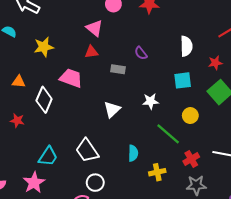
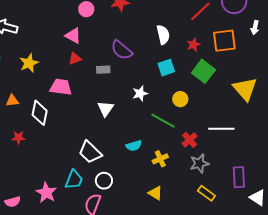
purple semicircle: (141, 53) -> (122, 50), size x1.6
cyan semicircle: (133, 153) -> (134, 146), turned 84
cyan trapezoid: (48, 156) -> (74, 180), moved

